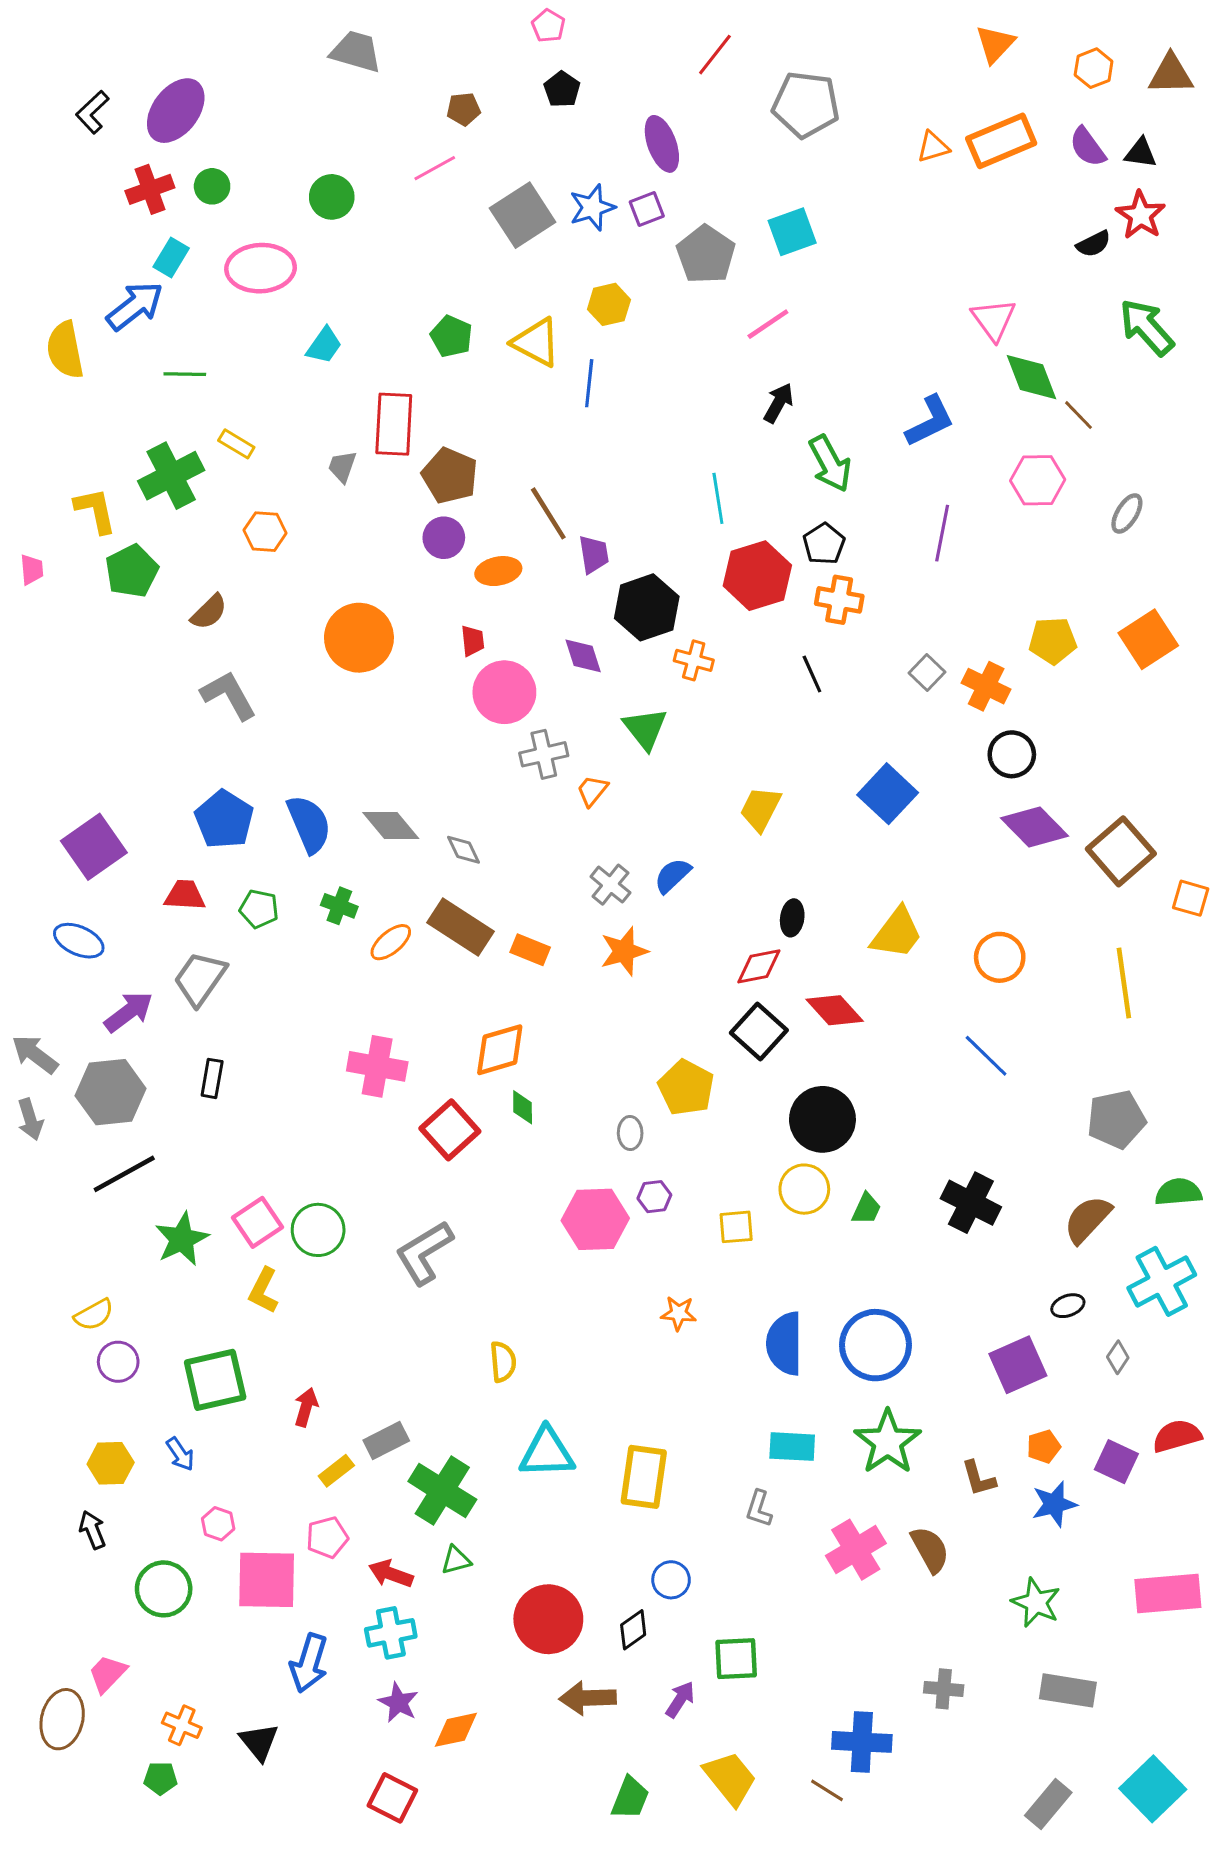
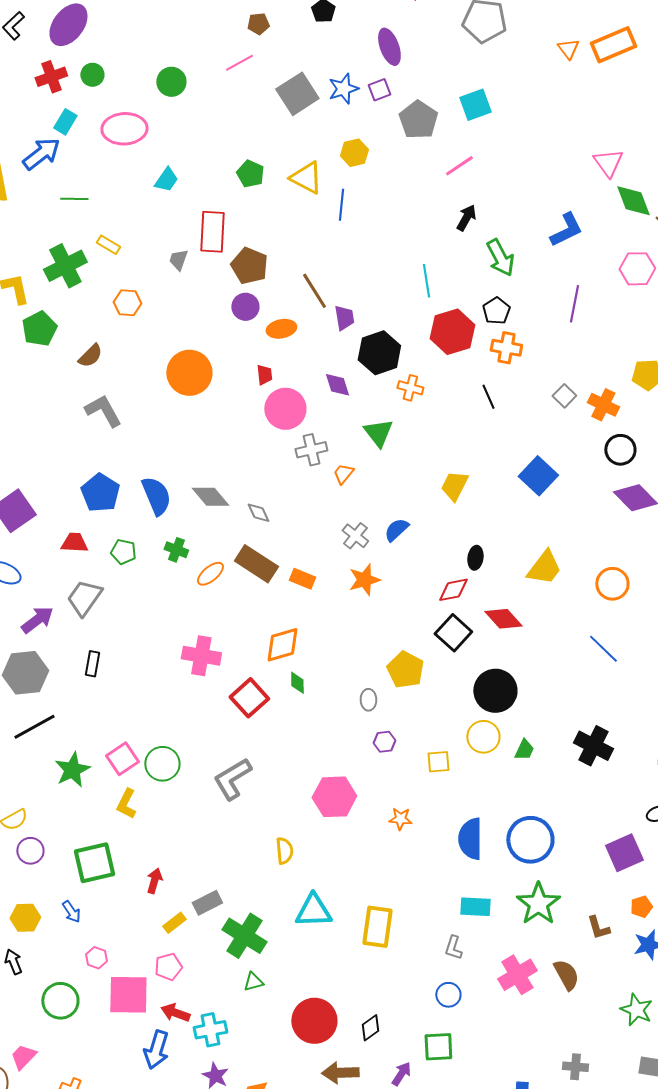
orange triangle: (933, 147) -> (568, 49), turned -50
pink hexagon: (595, 1219) -> (334, 797), moved
red arrow: (391, 1574) -> (175, 1013), moved
blue circle: (671, 1580) -> (448, 995), moved

